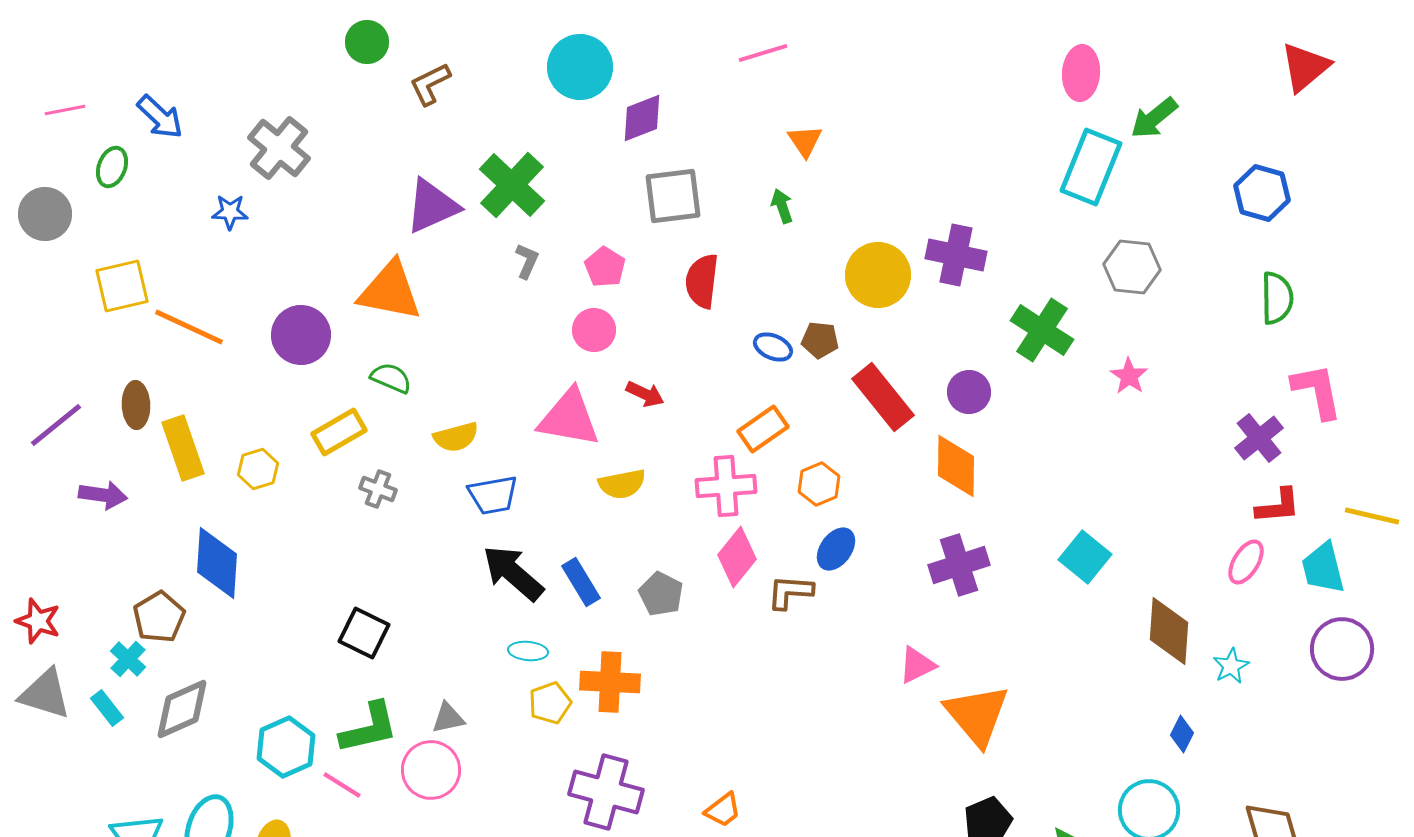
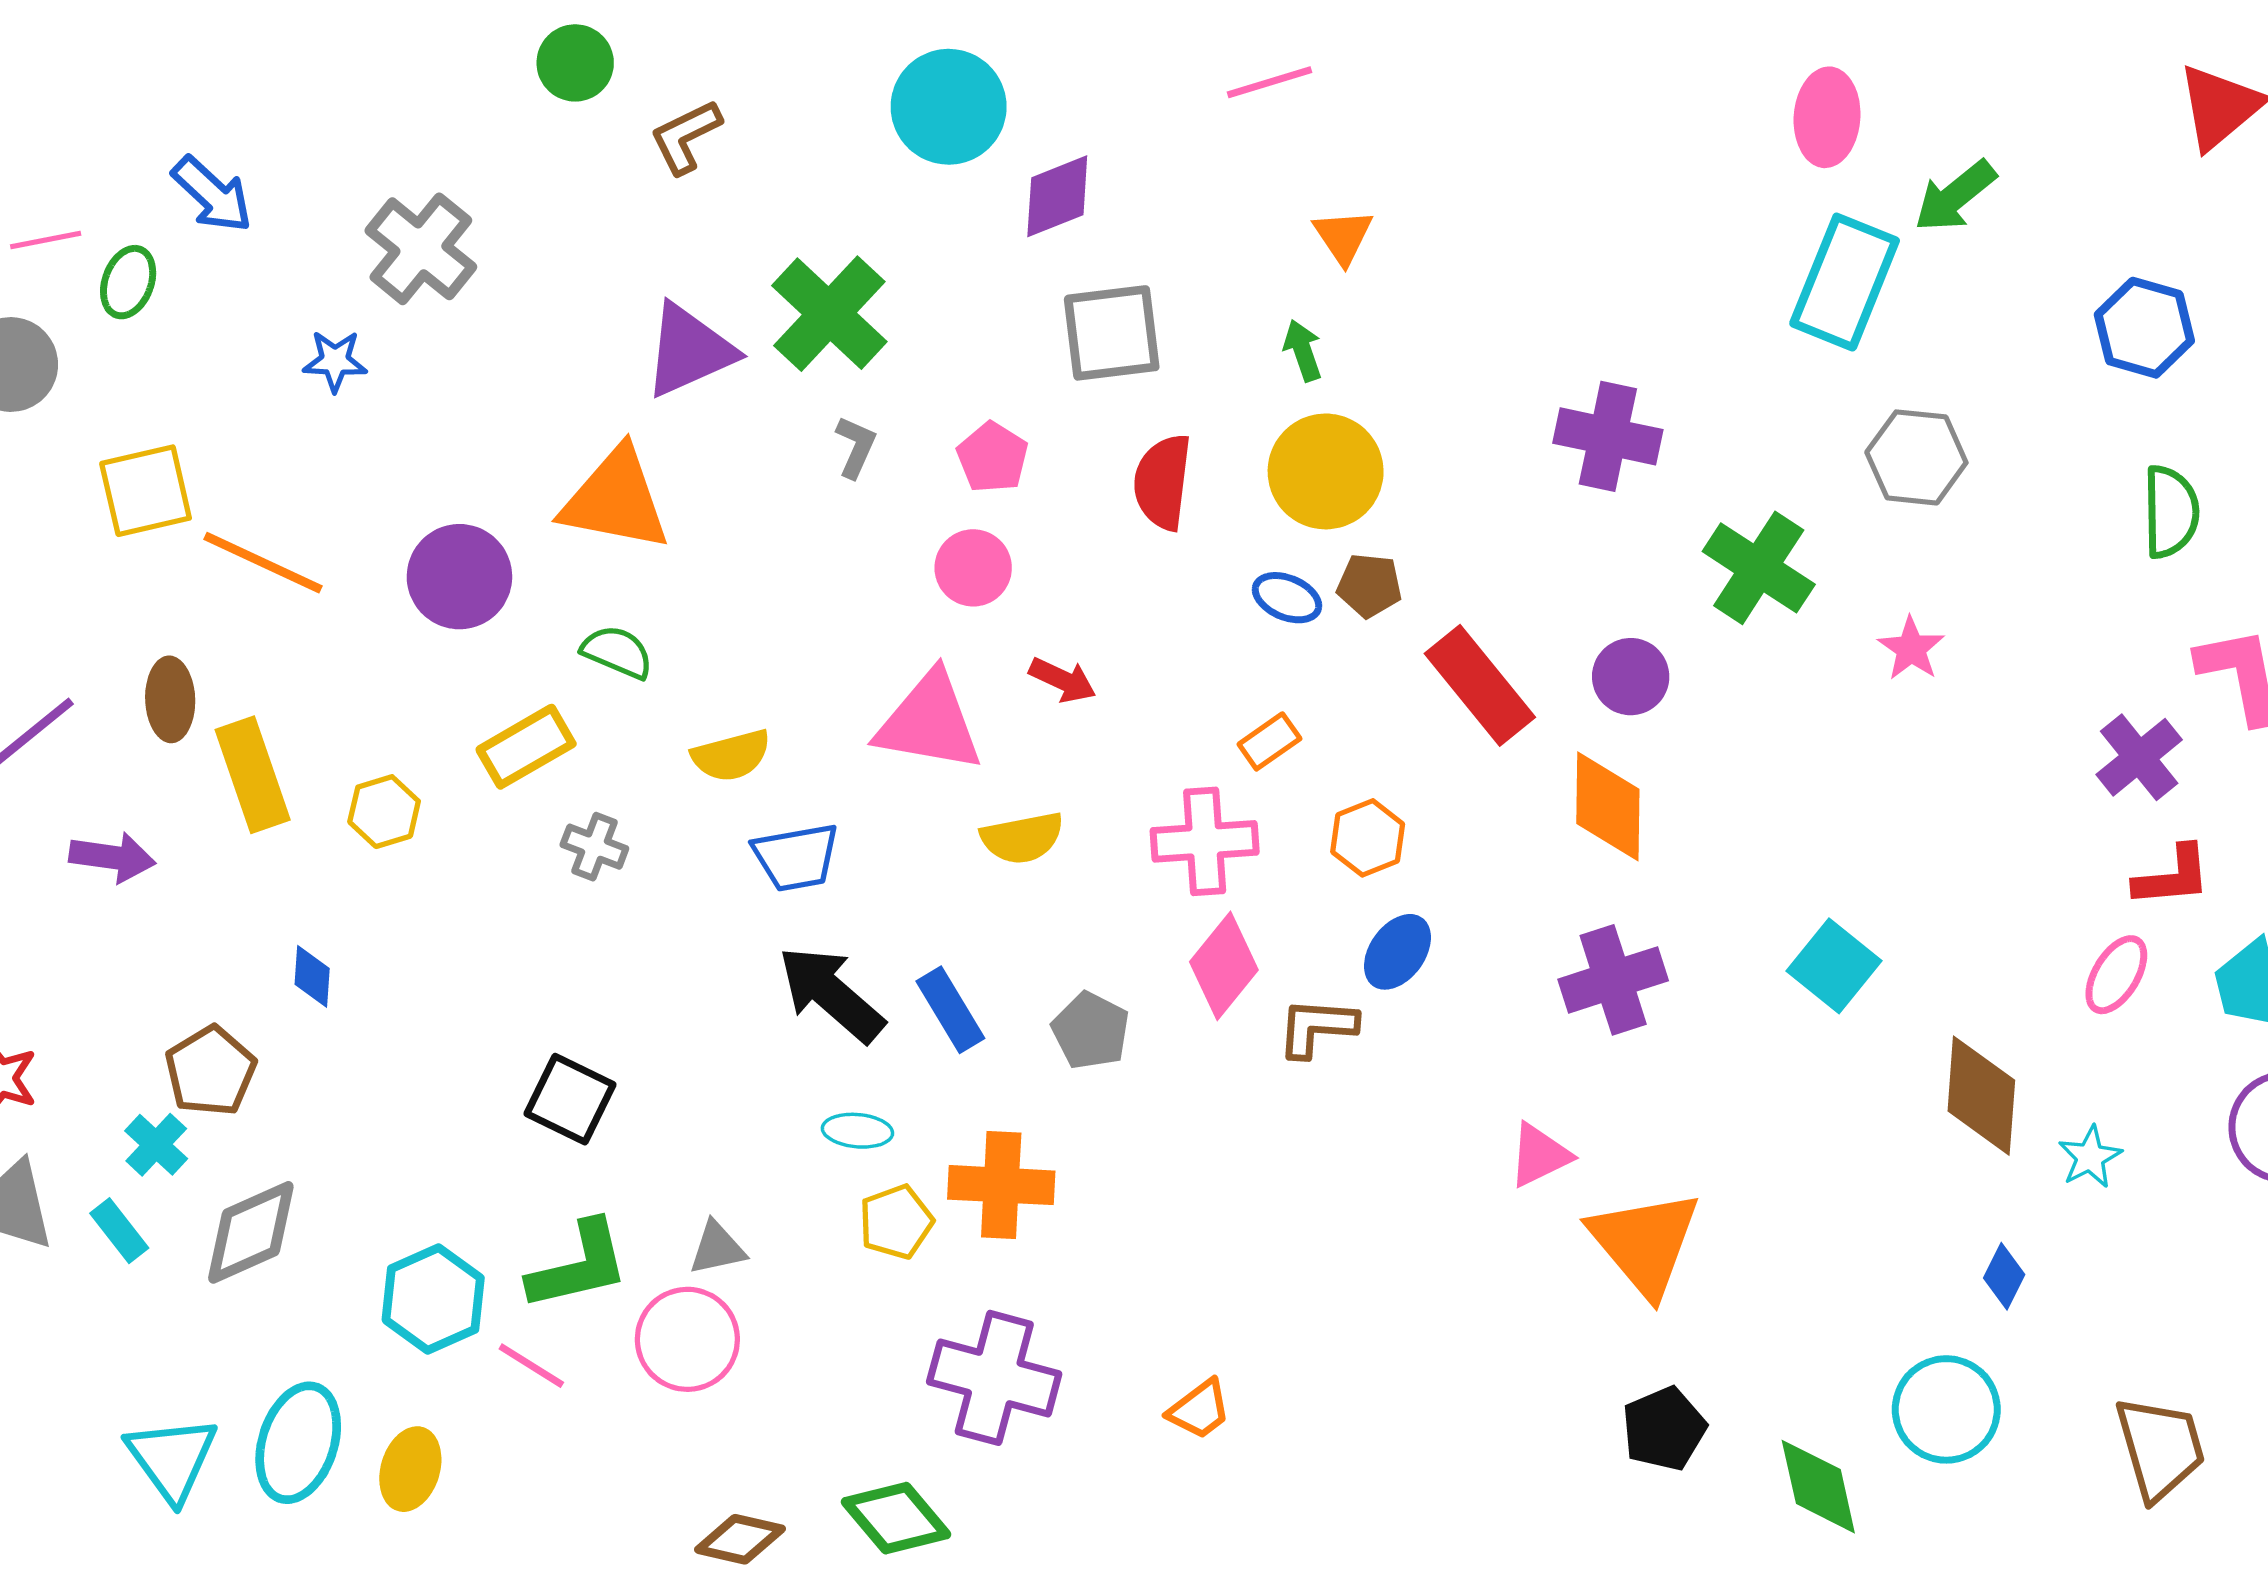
pink line: (65, 110) -> (46, 240), moved
yellow circle: (878, 275) -> (1326, 471), moved
orange rectangle: (763, 429) -> (1269, 741), size x0.7
blue diamond: (217, 563) -> (312, 976), size x0.5

